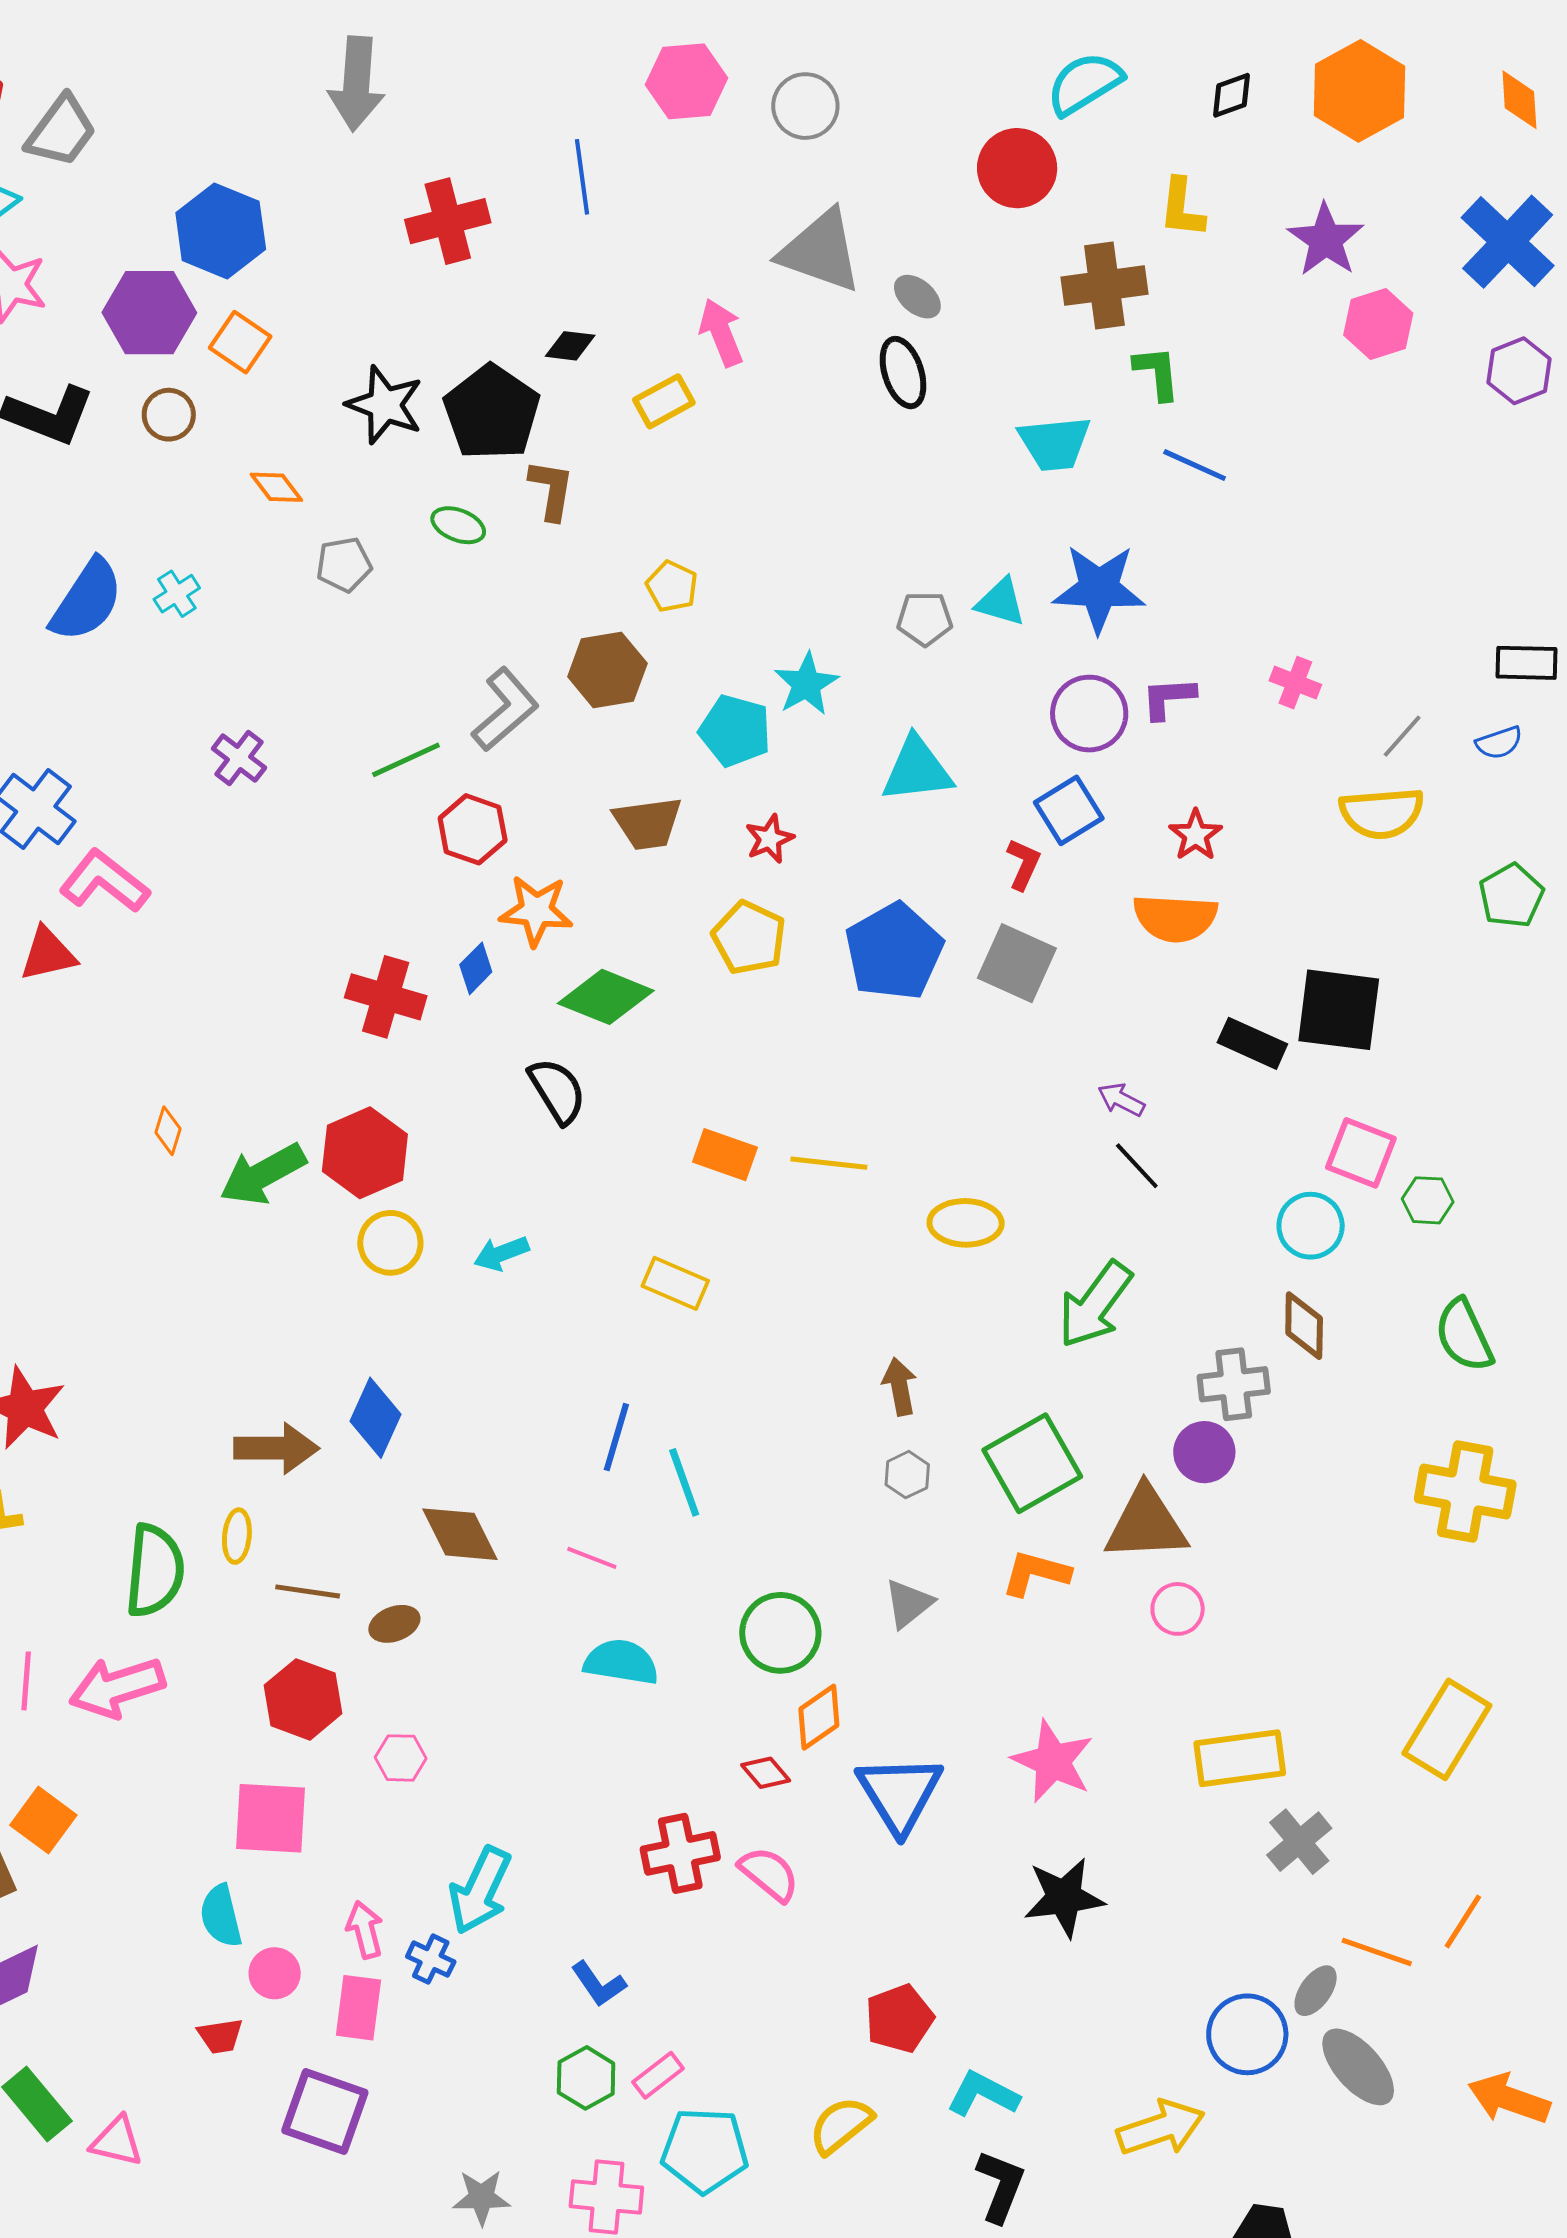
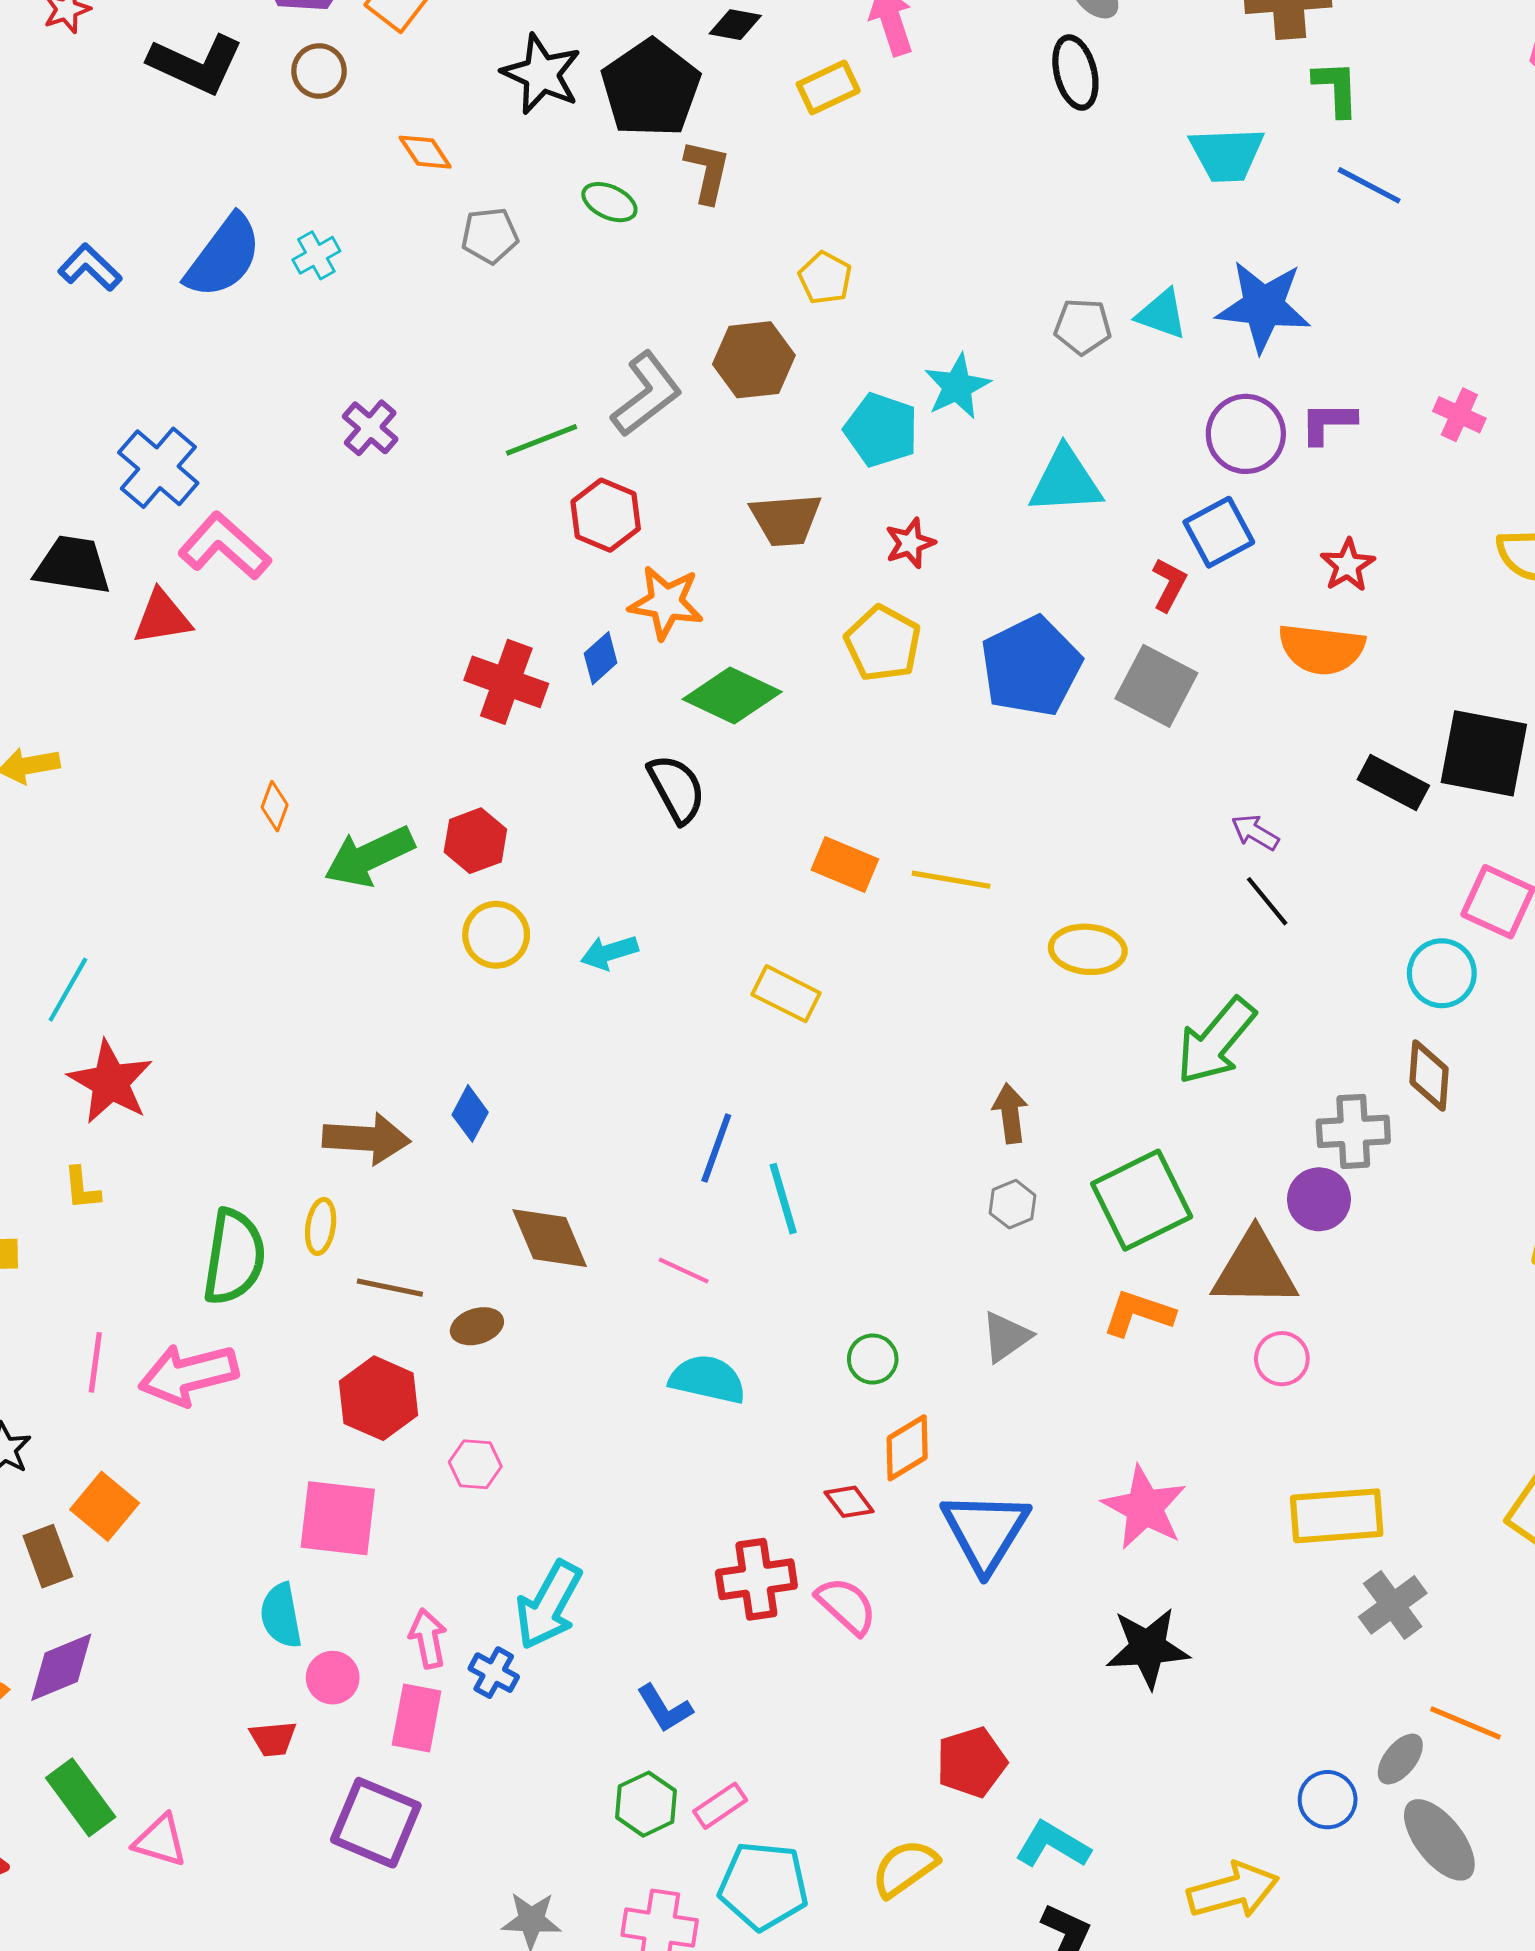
red hexagon: (365, 1153) -> (475, 841), size x0.7
blue diamond: (376, 1418) -> (470, 1113), size x0.7
green circle: (780, 1633) -> (873, 1359), size x0.6
blue circle: (1247, 2034) -> (1328, 1800), size x0.7

